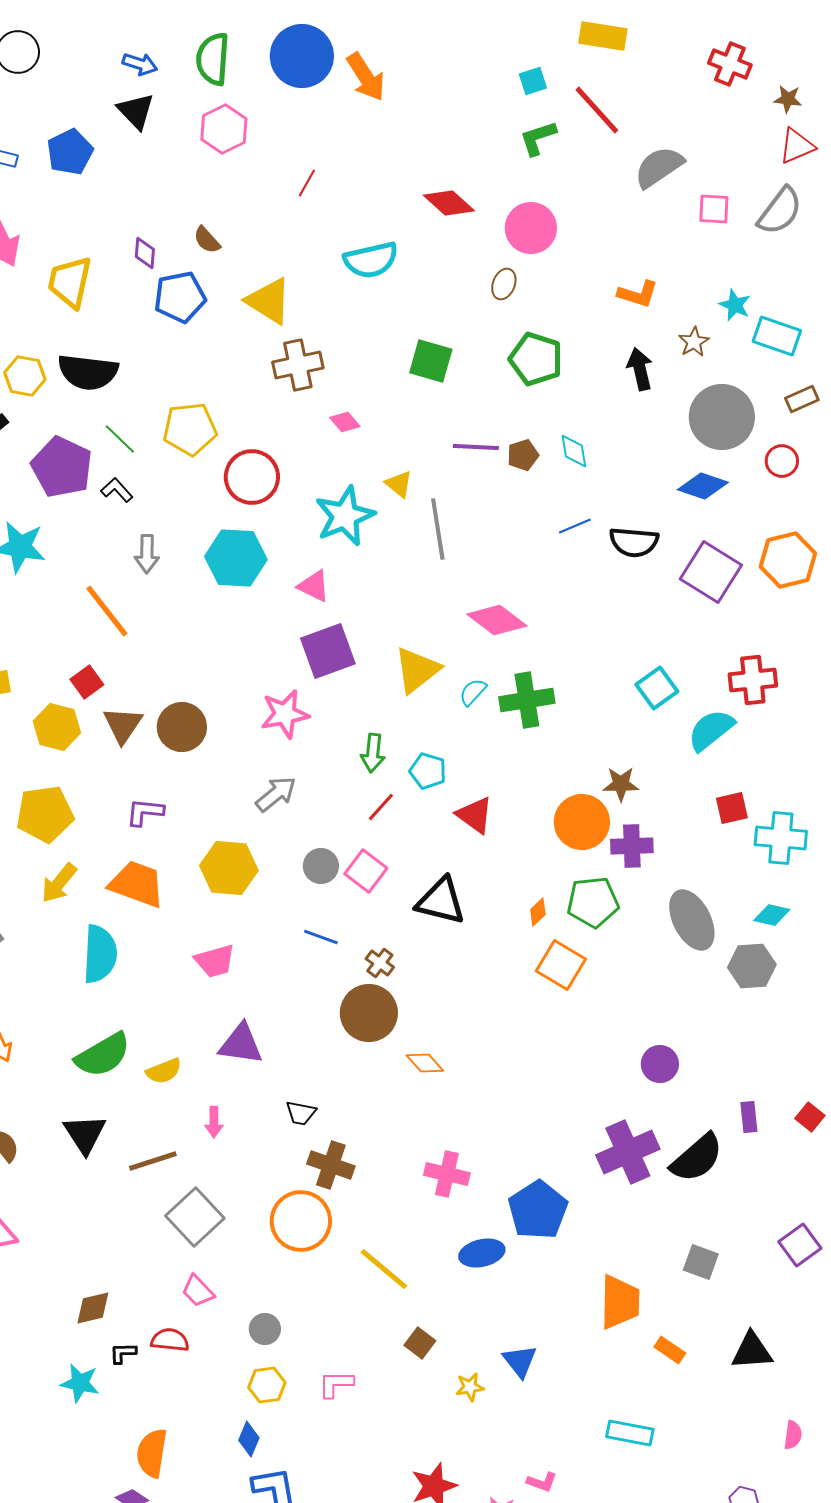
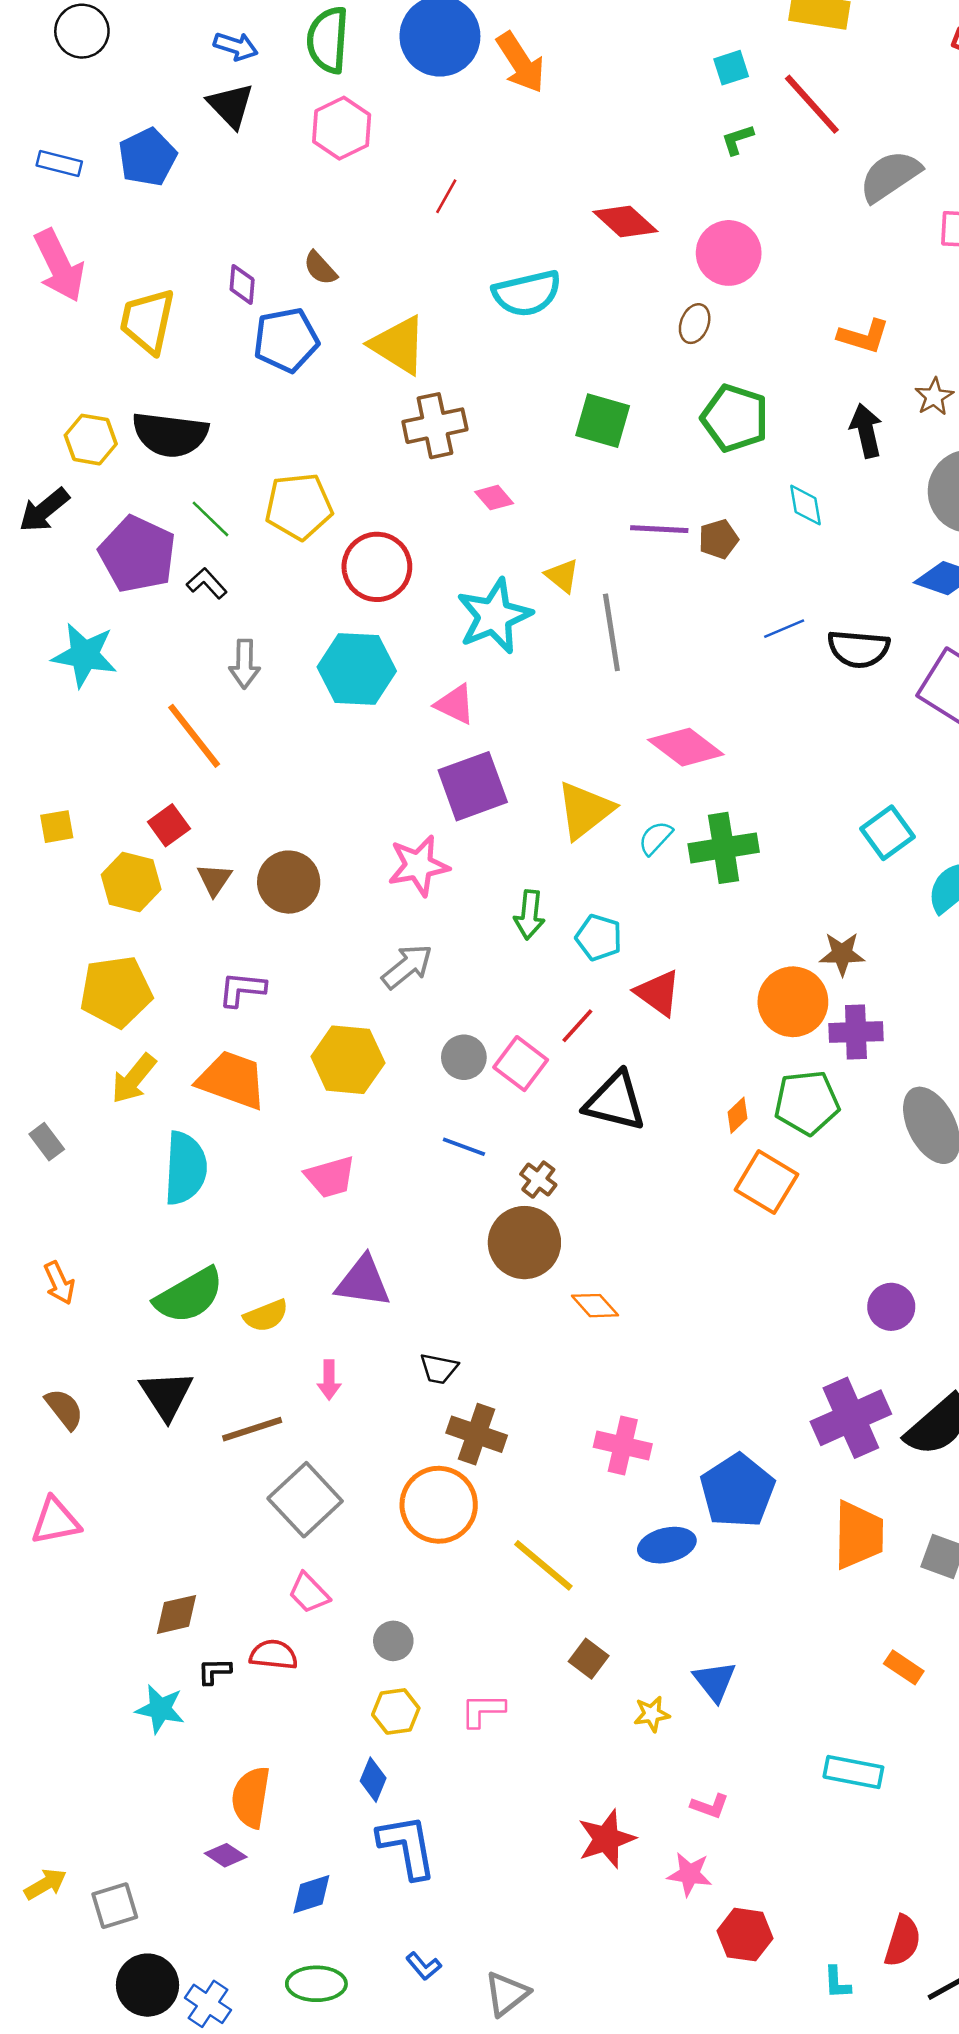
green L-shape: (538, 138) -> (737, 140), size x0.7
cyan diamond: (574, 451) -> (806, 505), moved
brown triangle: (123, 725) -> (214, 879), size x0.7
red line: (381, 807) -> (577, 1026), moved
orange trapezoid: (620, 1302) -> (858, 1535), moved
pink L-shape: (542, 1482) -> (710, 1806), moved

